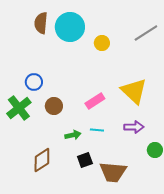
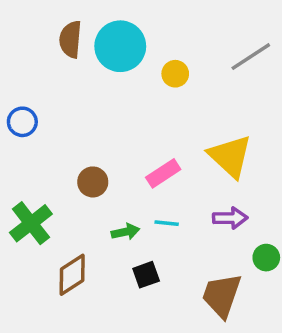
blue circle: (34, 82) -> (22, 122), moved
green cross: (19, 108) -> (31, 223), moved
brown trapezoid: (113, 172) -> (222, 295), moved, turned 104

